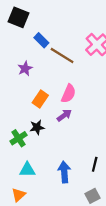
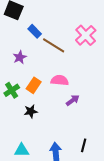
pink semicircle: (69, 94) -> (60, 80), turned -108
purple arrow: (64, 115) -> (73, 100), moved
green cross: (19, 138) -> (12, 90), moved

